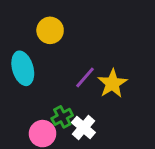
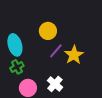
yellow circle: (50, 30) -> (48, 31), moved
green cross: (62, 117) -> (17, 67), moved

